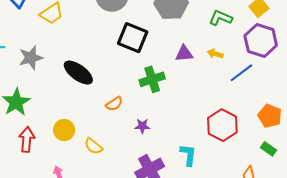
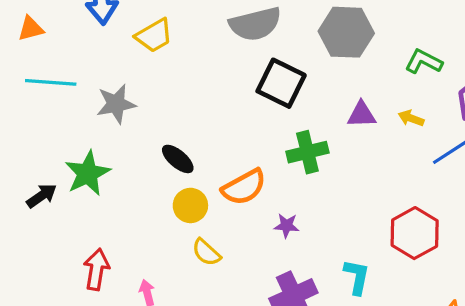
black ellipse: (78, 73) -> (178, 159), moved, size x0.7
orange semicircle: (114, 104) -> (244, 187), size x1.6
yellow circle: (64, 130) -> (190, 205), moved
red arrow: (27, 140) -> (96, 269), moved

